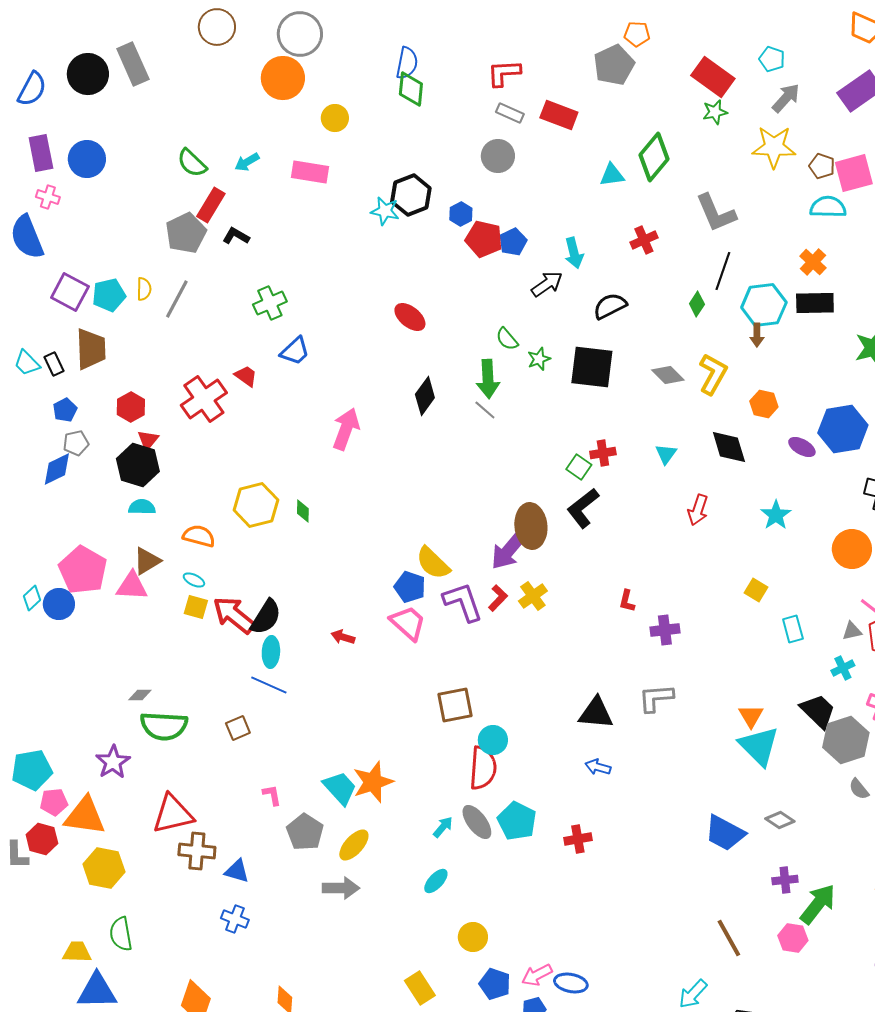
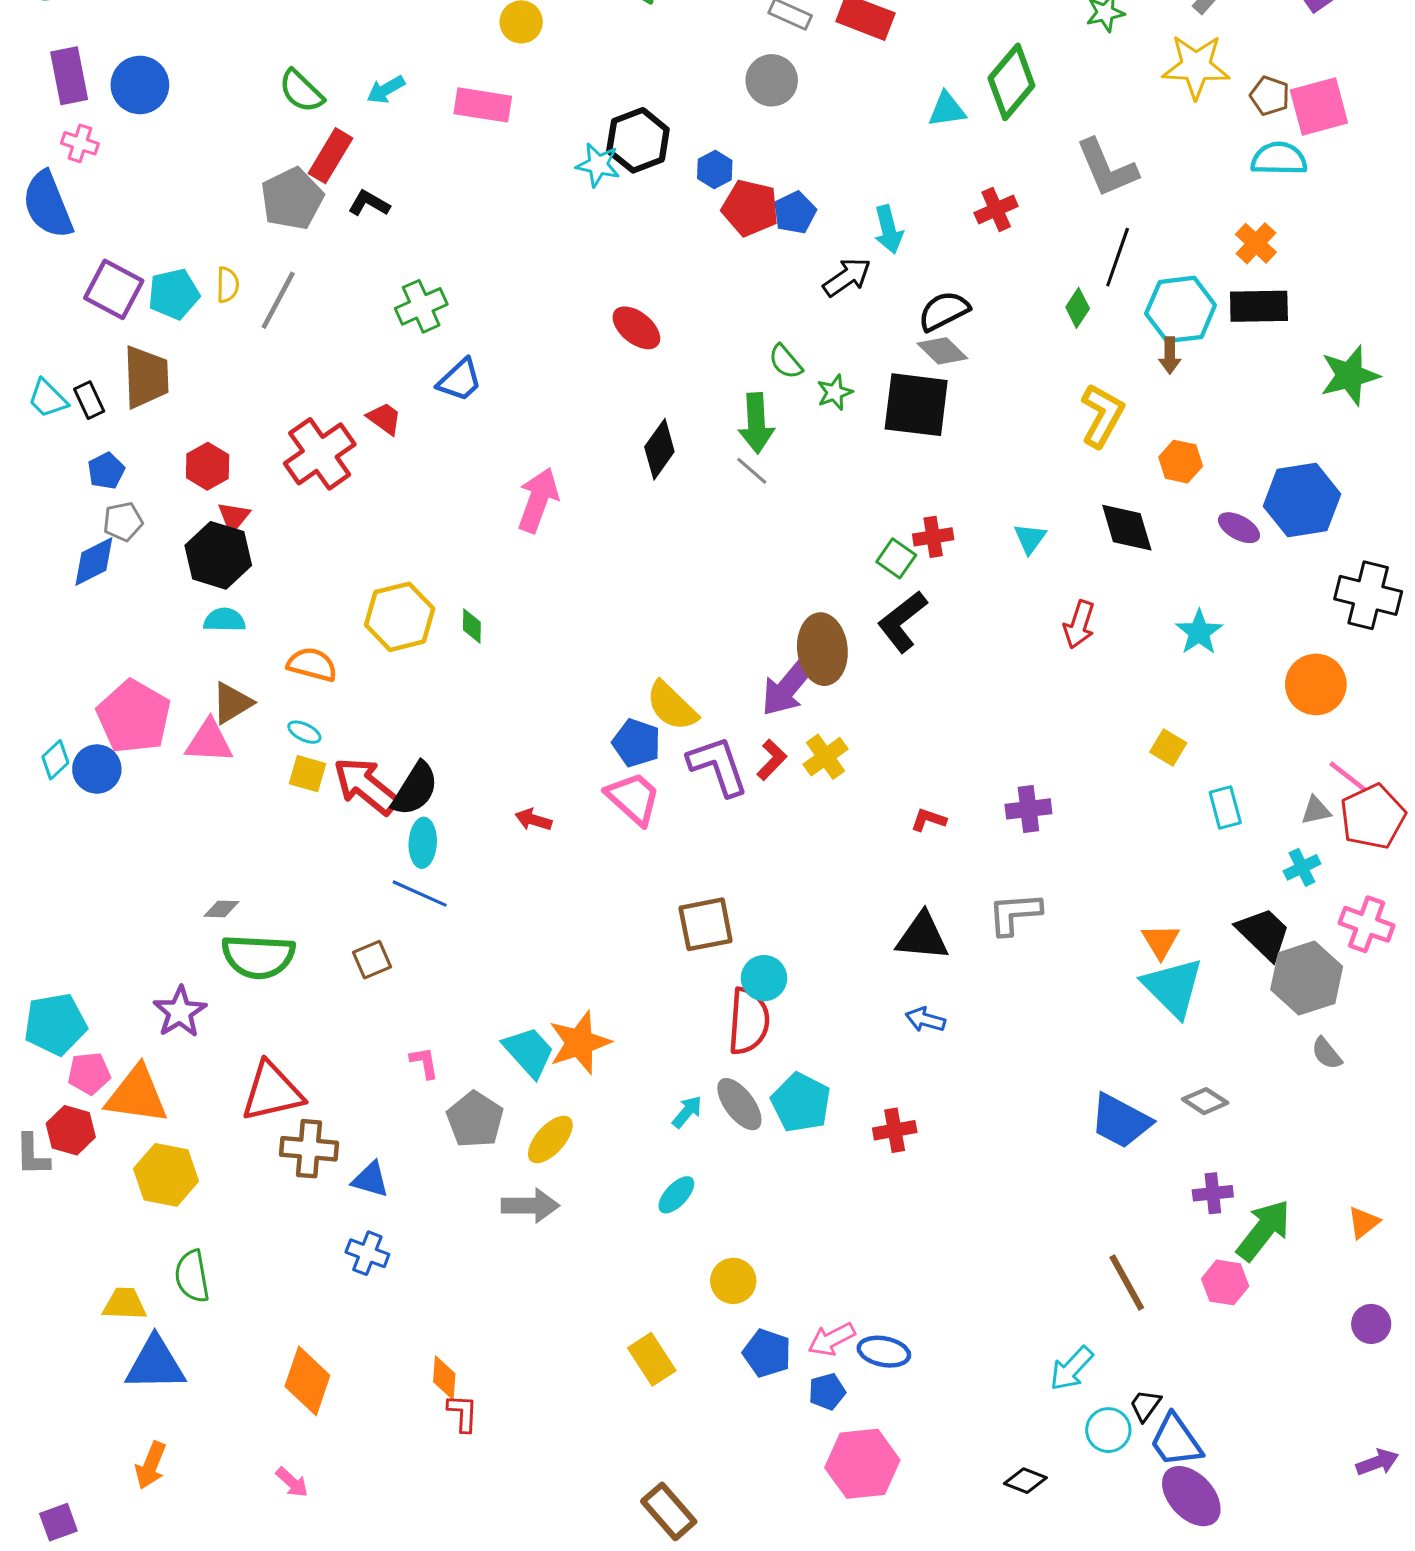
gray diamond: (668, 375) -> (942, 351), moved
red L-shape: (627, 601) -> (928, 820), moved, turned 95

